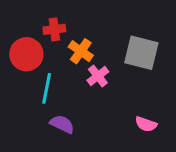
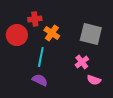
pink cross: (98, 76) -> (82, 62), moved
cyan line: (47, 88) -> (41, 57), moved

